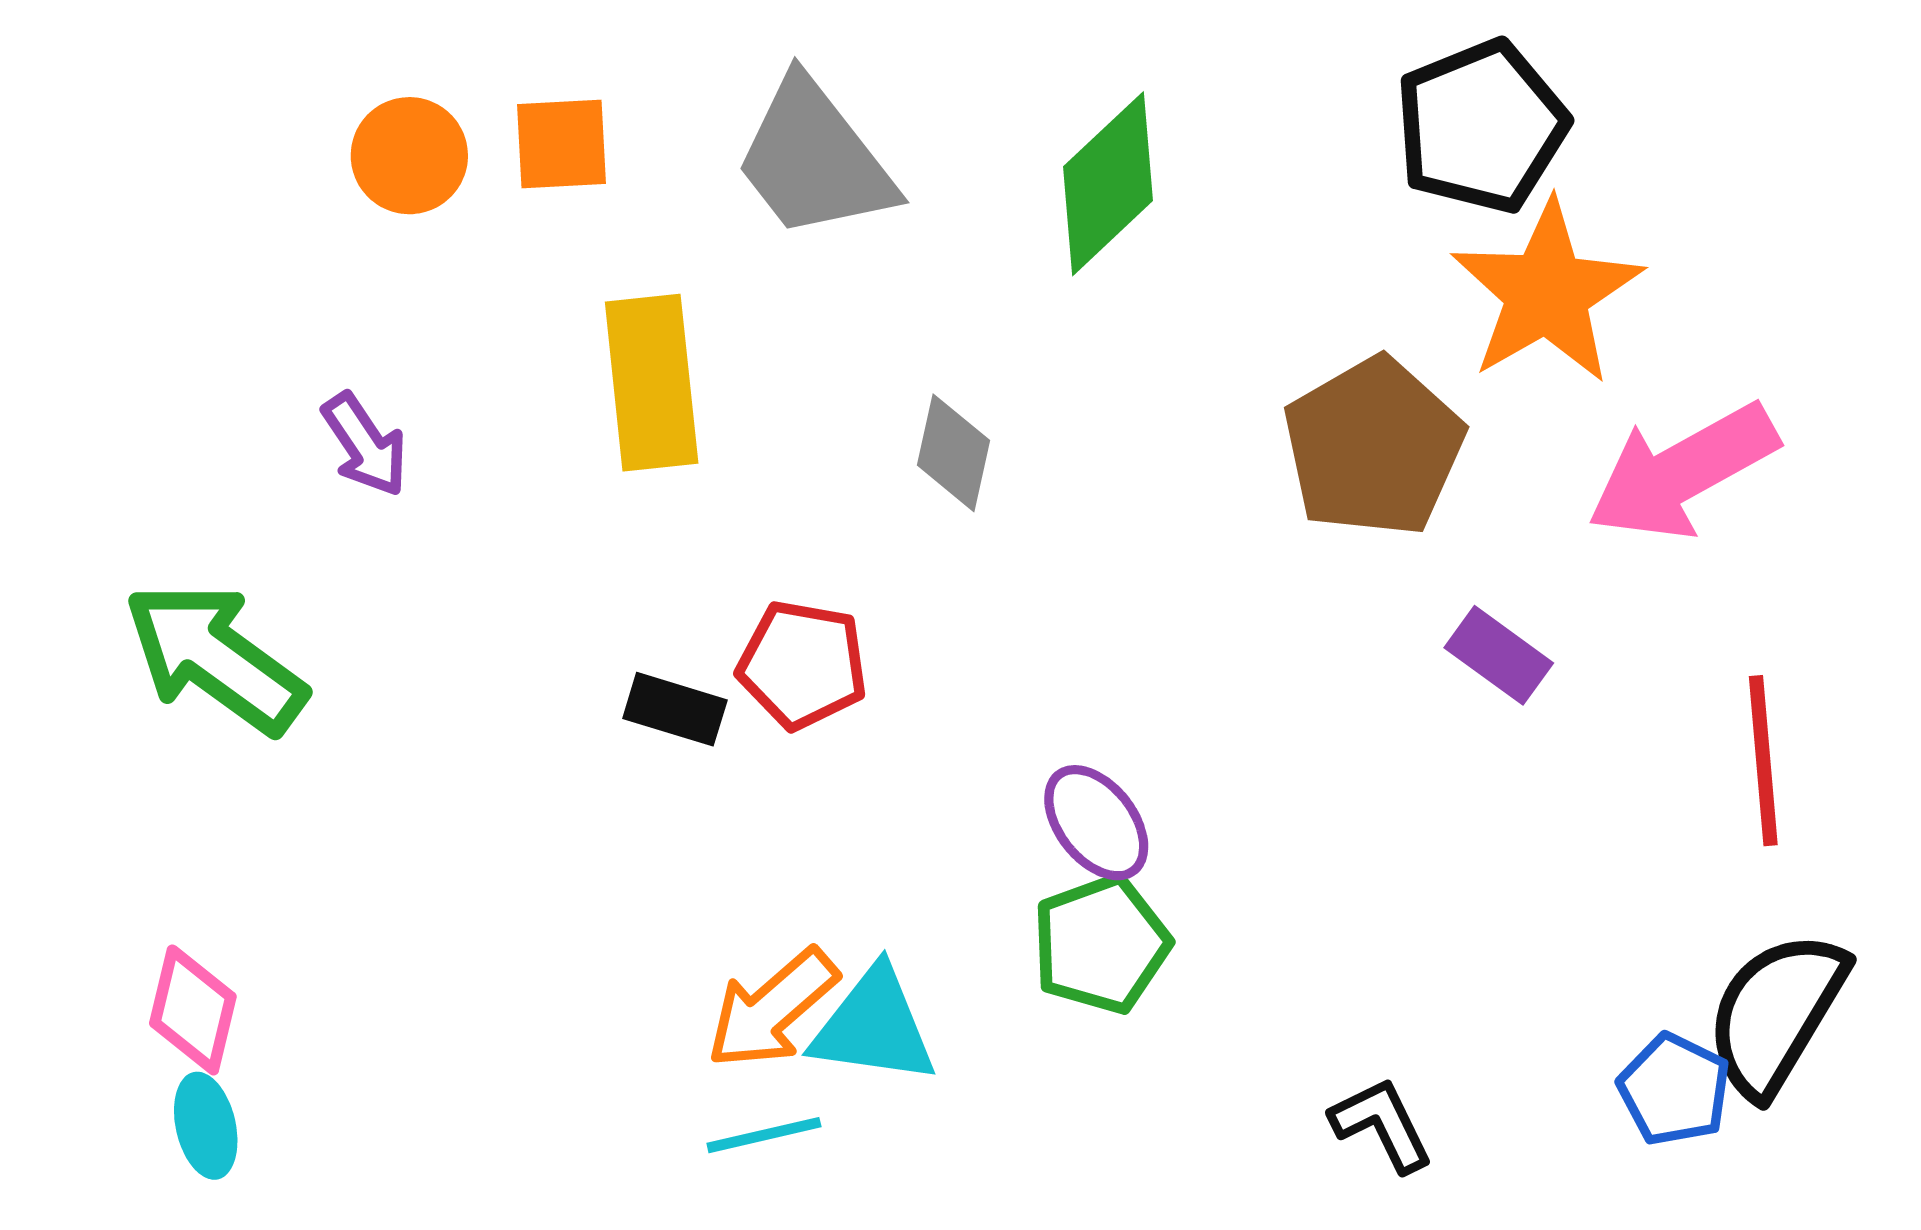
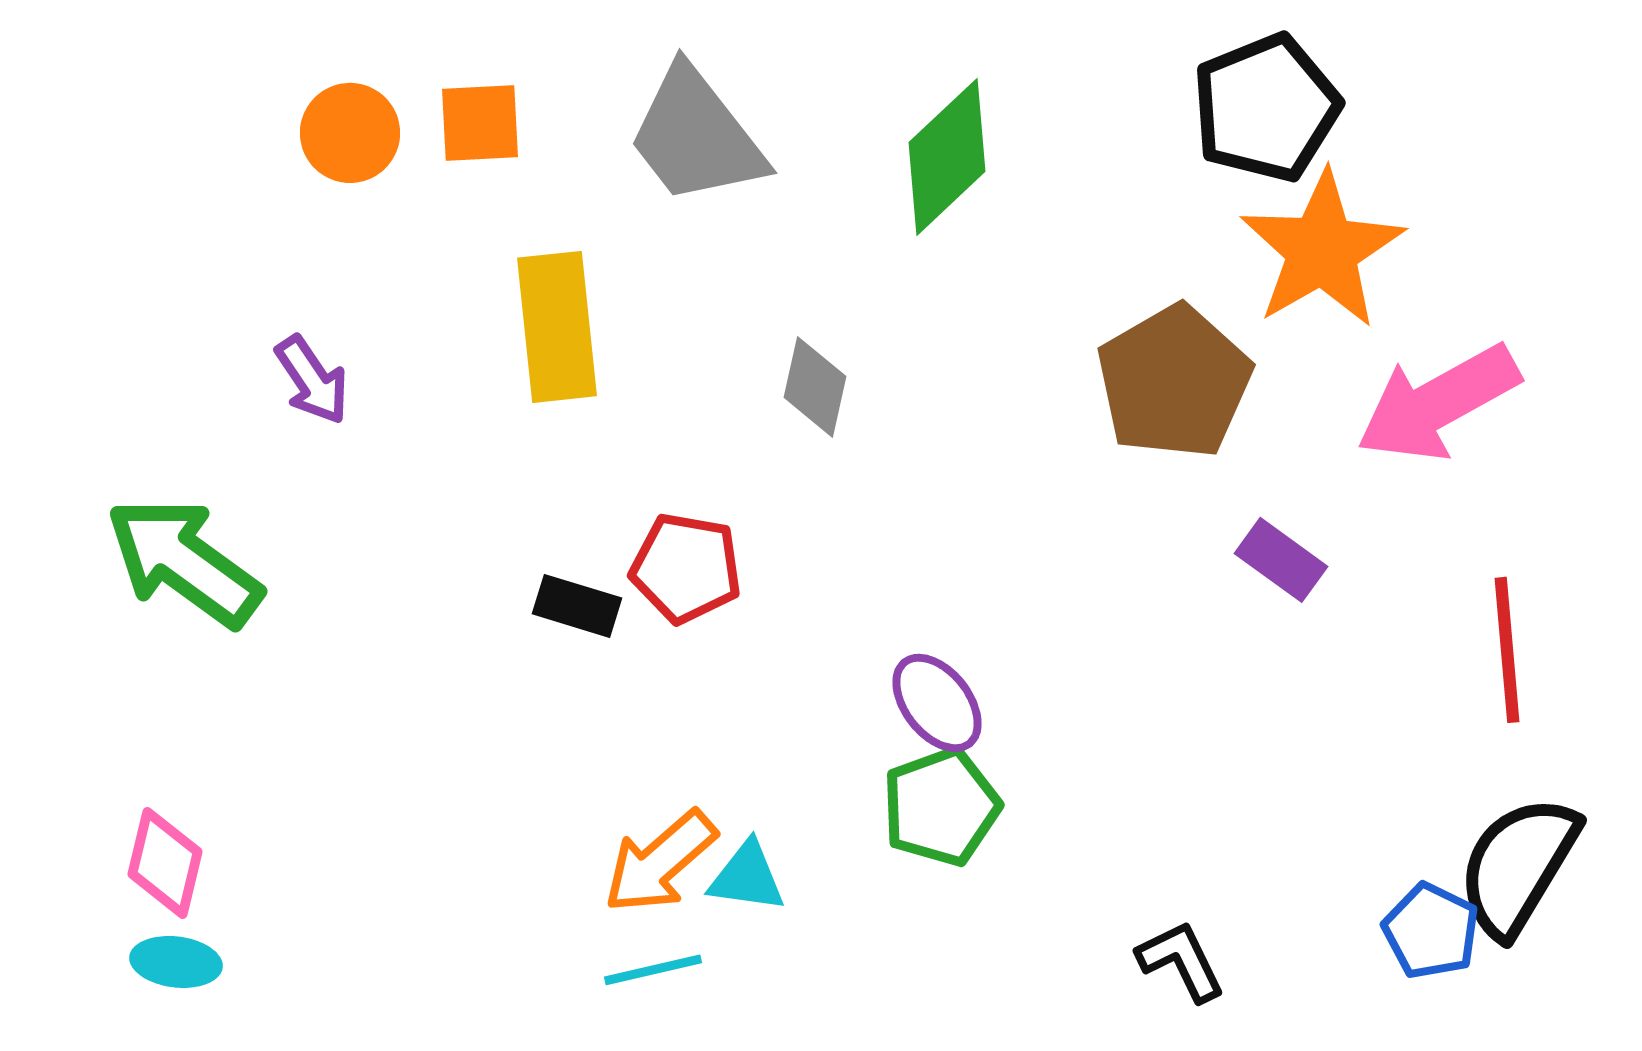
cyan triangle: (874, 1026) -> (747, 877), size x0.7
cyan ellipse: (206, 1126) -> (176, 962), turned -70

